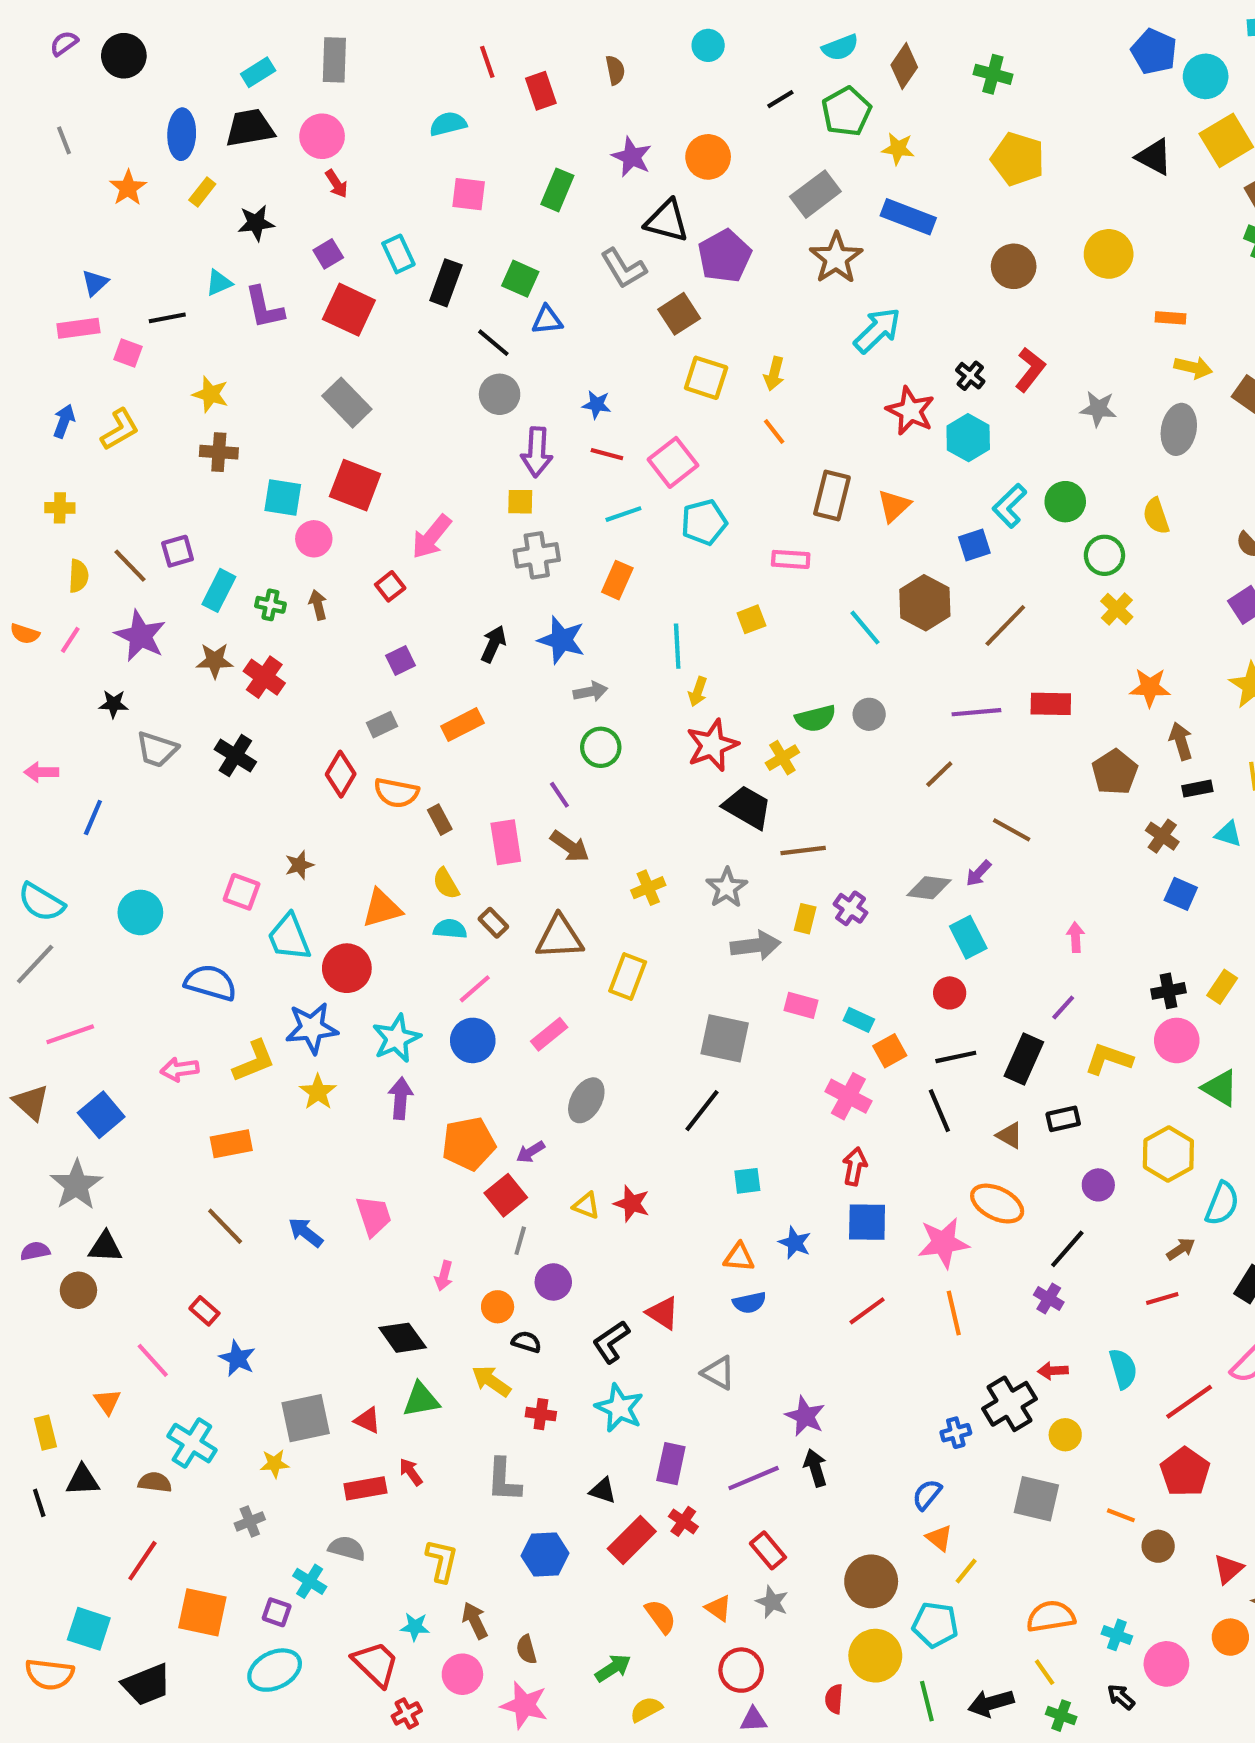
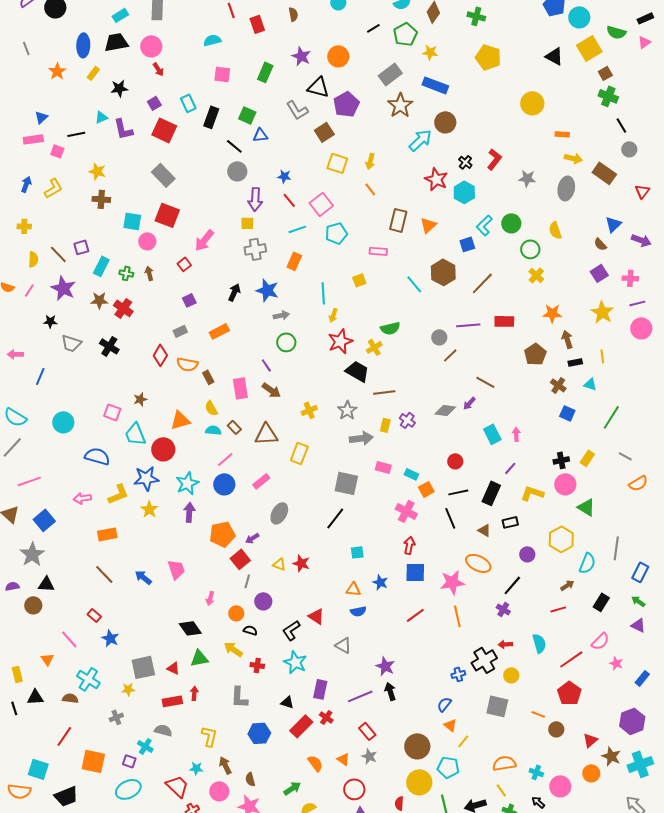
brown circle: (1014, 266) -> (445, 122), moved
red line: (607, 454) -> (289, 200), turned 35
gray circle: (869, 714) -> (439, 337), moved
cyan rectangle: (968, 937) -> (492, 434), moved
red arrow: (411, 1472) -> (194, 693), turned 40

